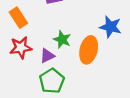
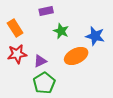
green star: (62, 40) -> (61, 31), moved
orange ellipse: (89, 50) -> (76, 56), turned 50

